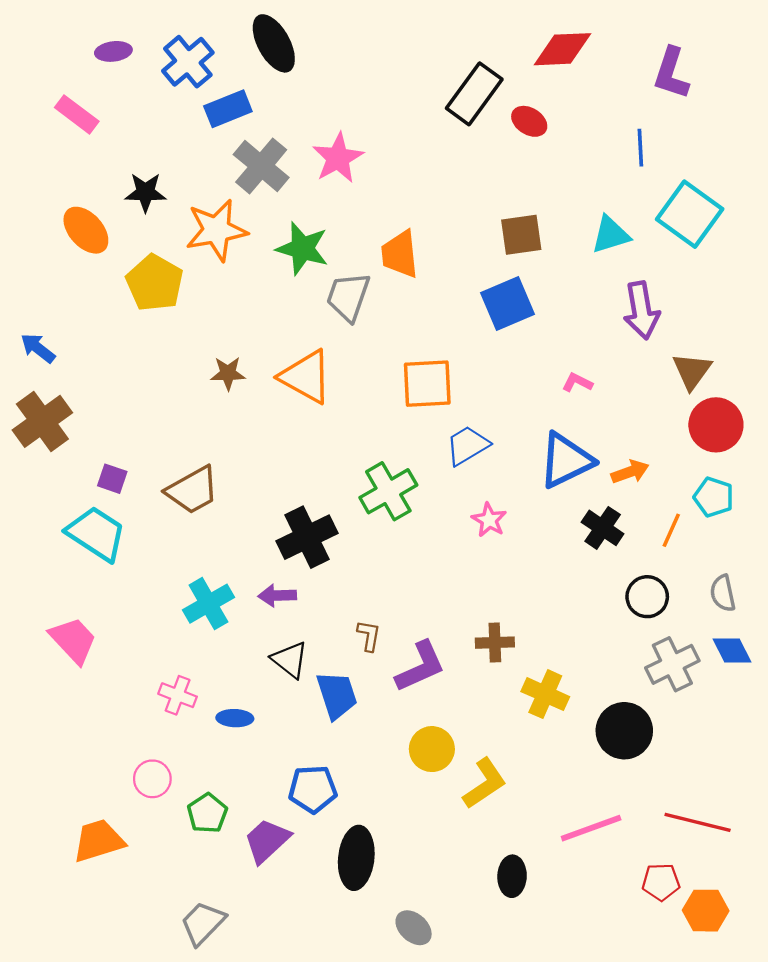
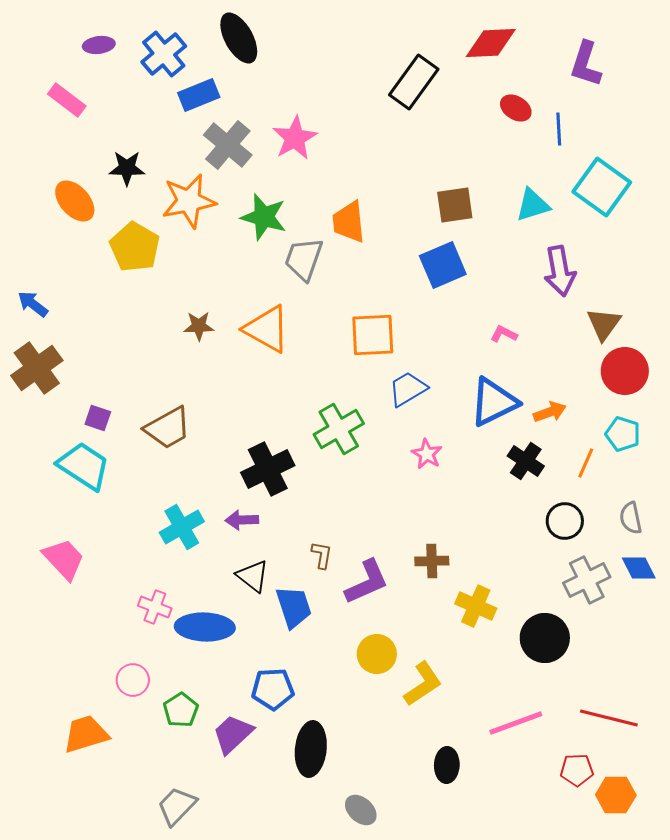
red ellipse: (529, 121) -> (516, 108), moved
blue ellipse: (235, 718) -> (205, 627), size x1.8

